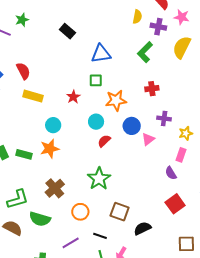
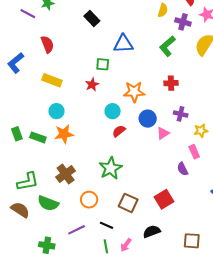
red semicircle: (23, 71) -> (47, 44), moved
green square: (96, 80) -> (103, 64), moved
cyan circle: (53, 125) -> (56, 111), moved
pink rectangle: (181, 155) -> (194, 152), turned -48
red square: (175, 204) -> (164, 199), moved
black semicircle: (142, 228) -> (152, 231), moved

